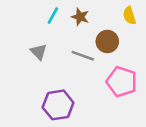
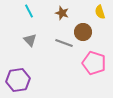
cyan line: (53, 16) -> (29, 11), moved, turned -56
purple hexagon: (58, 105) -> (18, 80), moved

